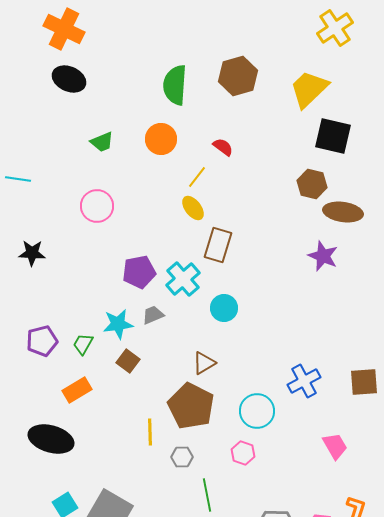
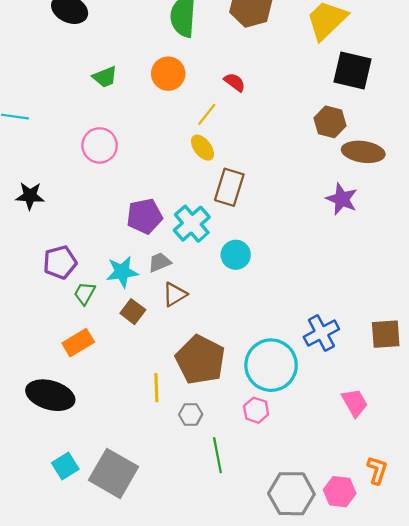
purple pentagon: (42, 341) -> (60, 262), moved
brown triangle: (204, 363) -> (175, 294), moved
cyan circle: (257, 411) -> (271, 365), size x1.4

